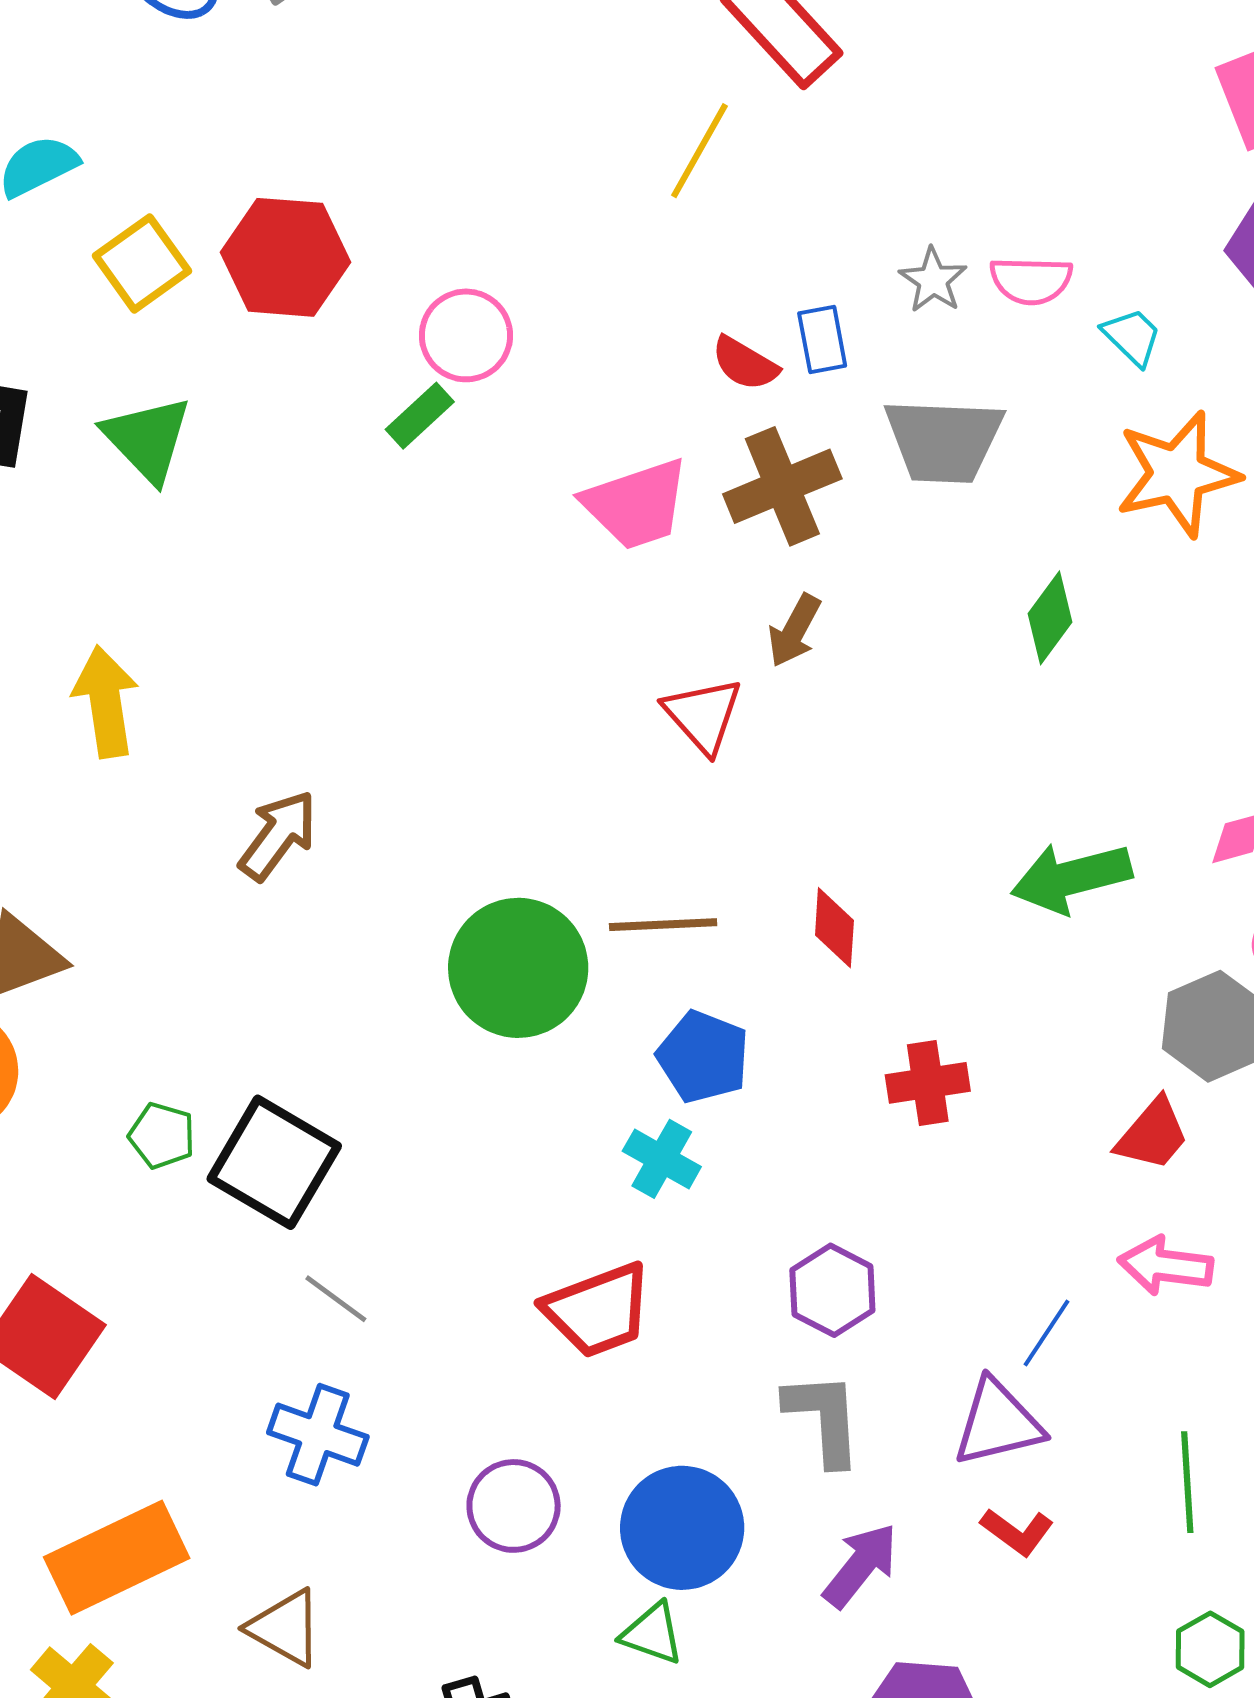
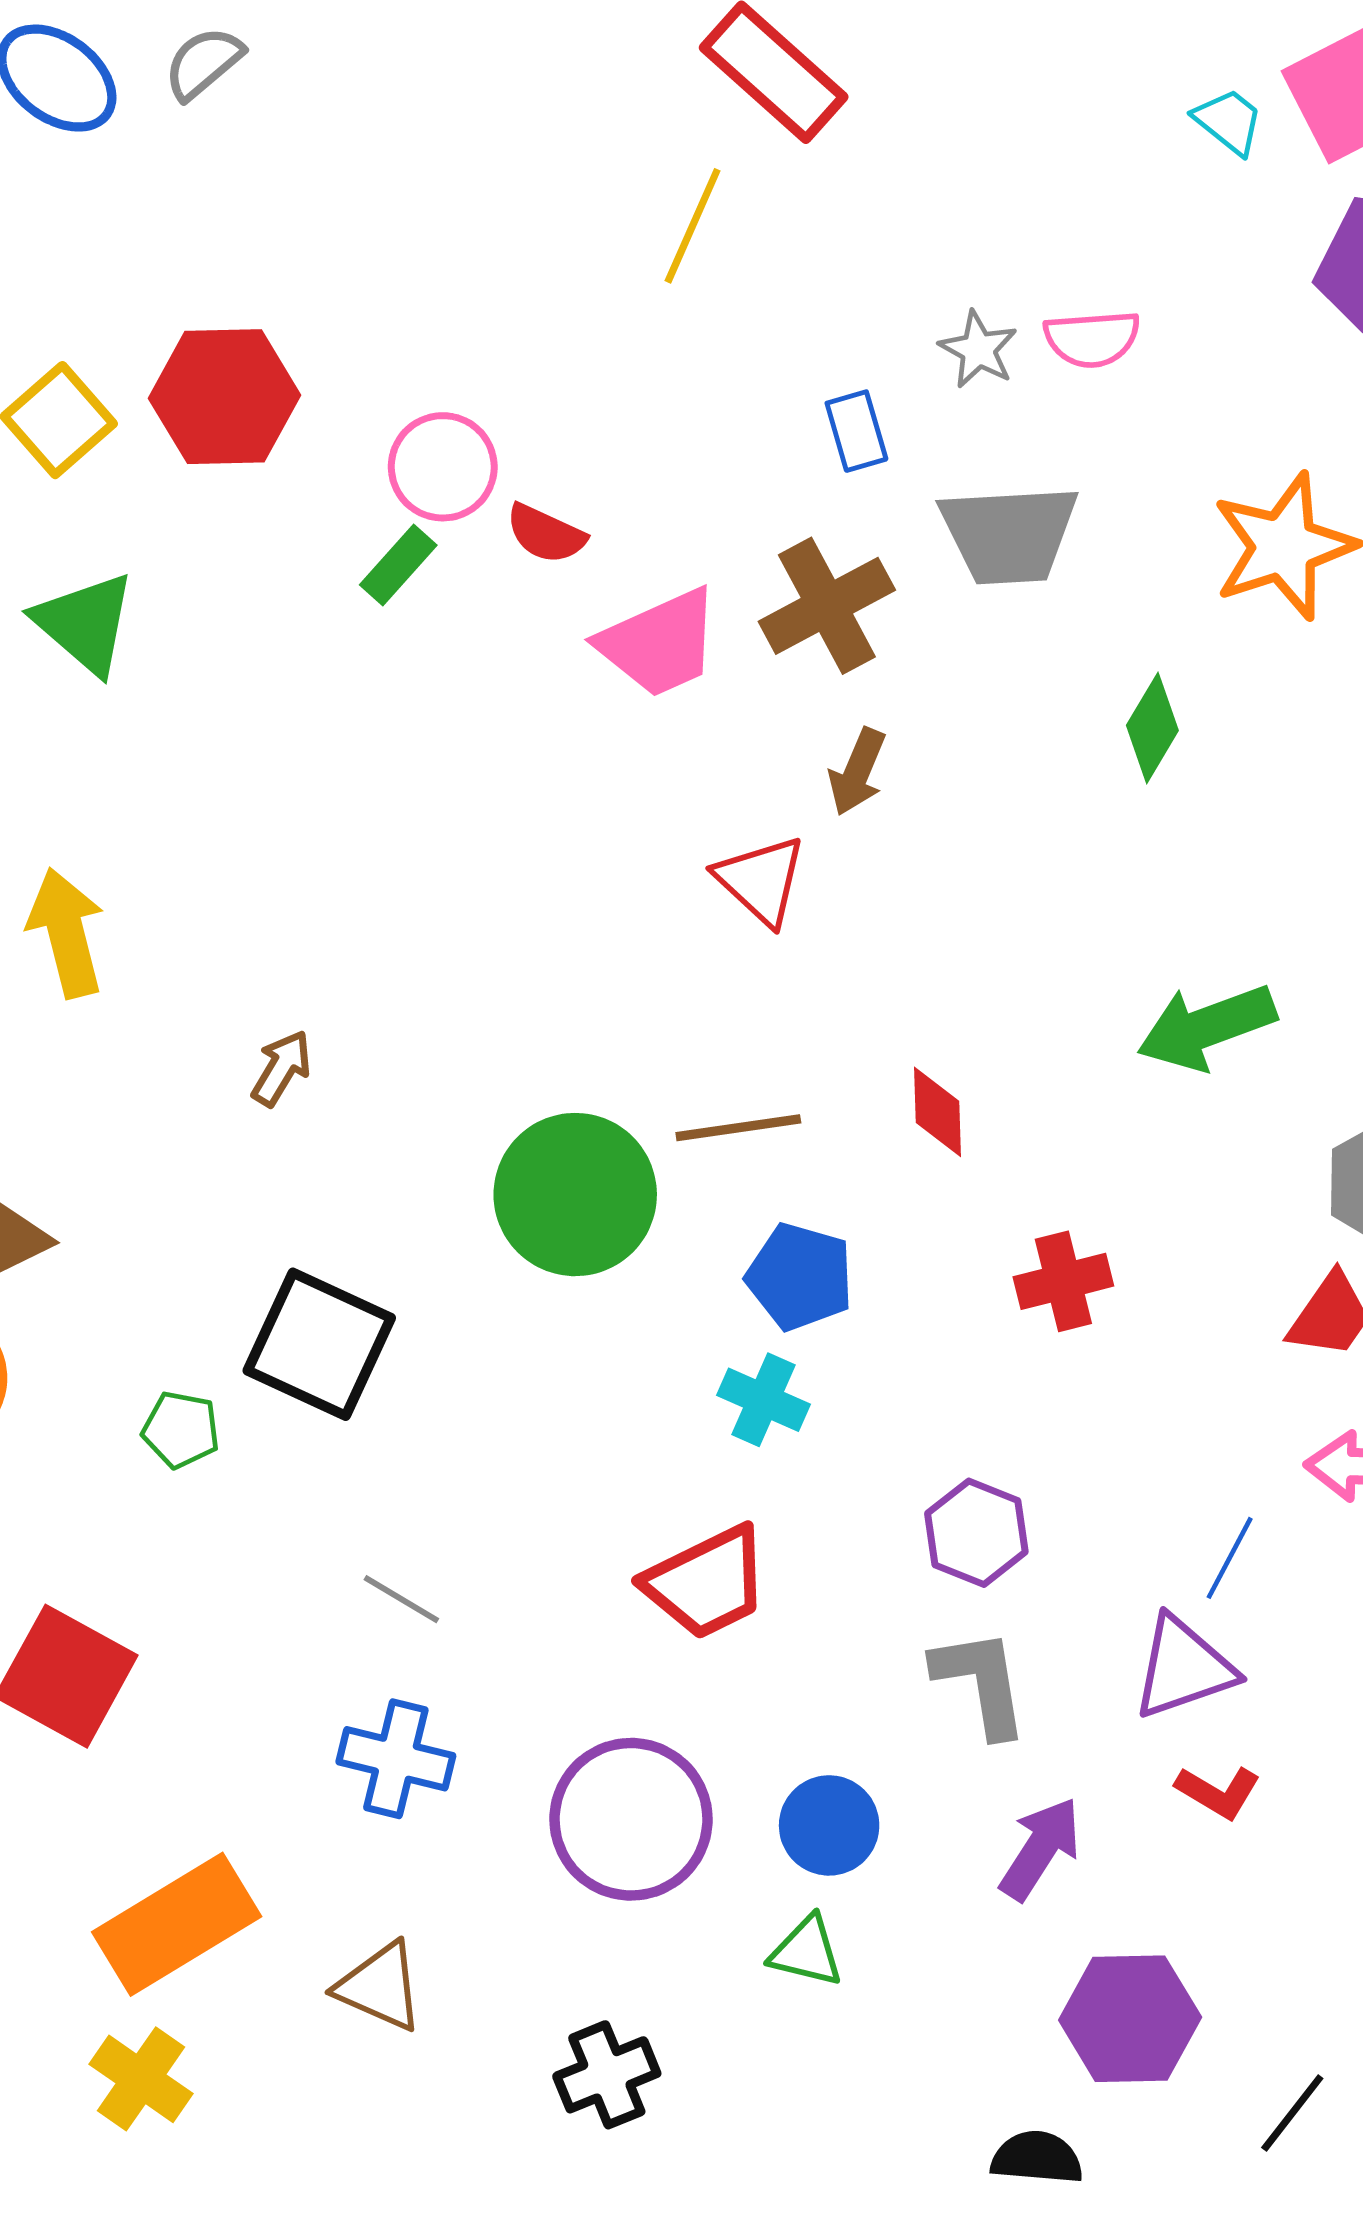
cyan trapezoid: (1132, 337) -> (1229, 121), moved
red semicircle: (745, 364) -> (546, 534), moved
brown arrow: (278, 835) -> (281, 1068), size x0.7
black square: (274, 1162) -> (319, 1344), moved
purple circle: (514, 1506) -> (631, 1819), size x1.5
blue circle: (682, 1528) -> (829, 1825), size x0.7

